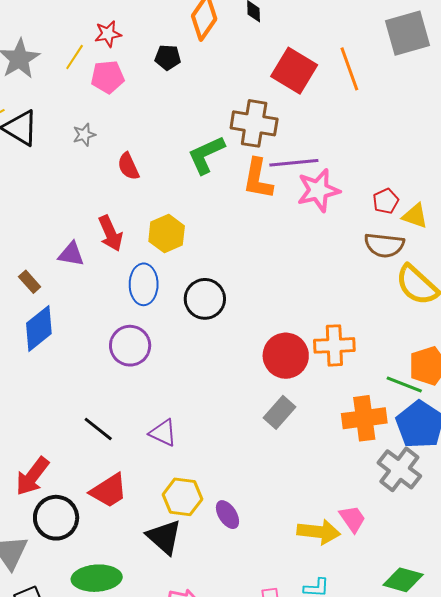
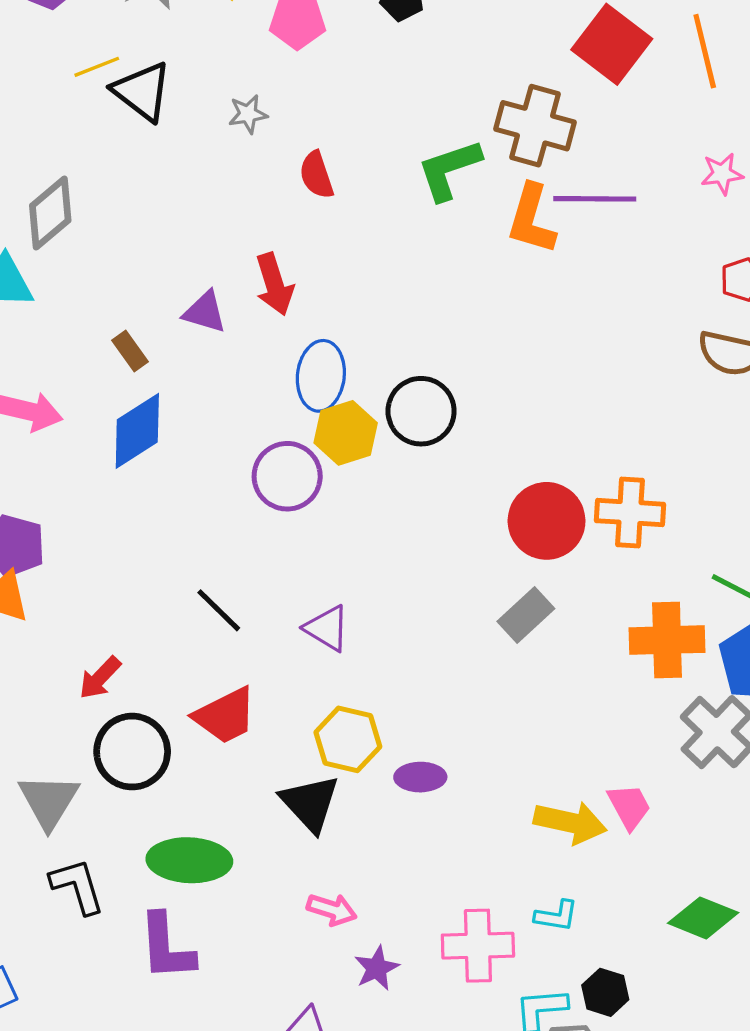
pink star: (318, 190) -> (722, 174), moved, size x0.6
yellow hexagon: (167, 234) -> (346, 433), moved
red arrow: (32, 476) -> (100, 678), size x0.7
purple ellipse: (227, 515) -> (420, 777), turned -64

